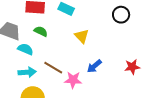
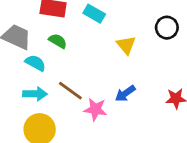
yellow triangle: (82, 36) -> (126, 45), moved

